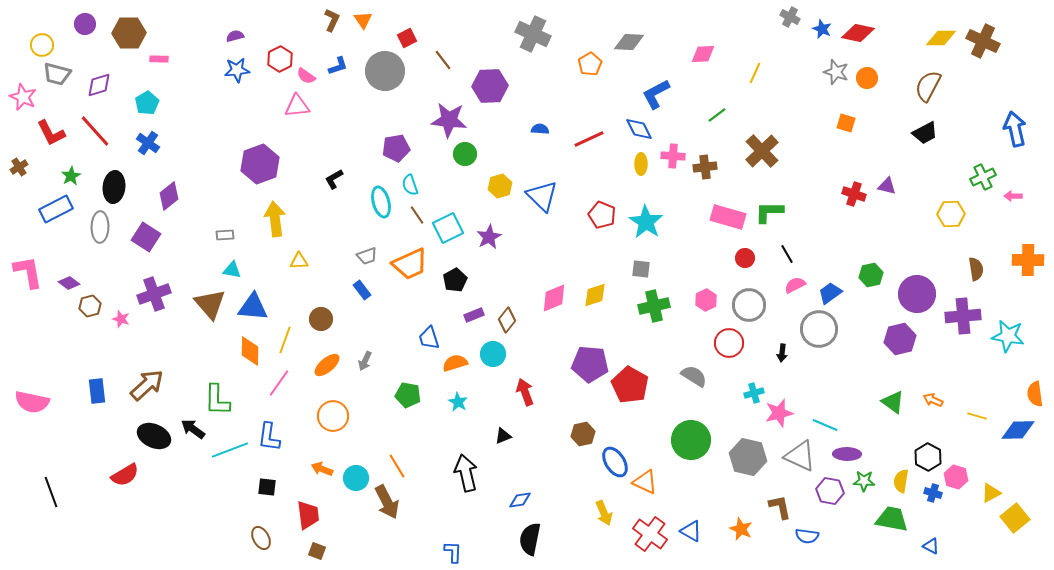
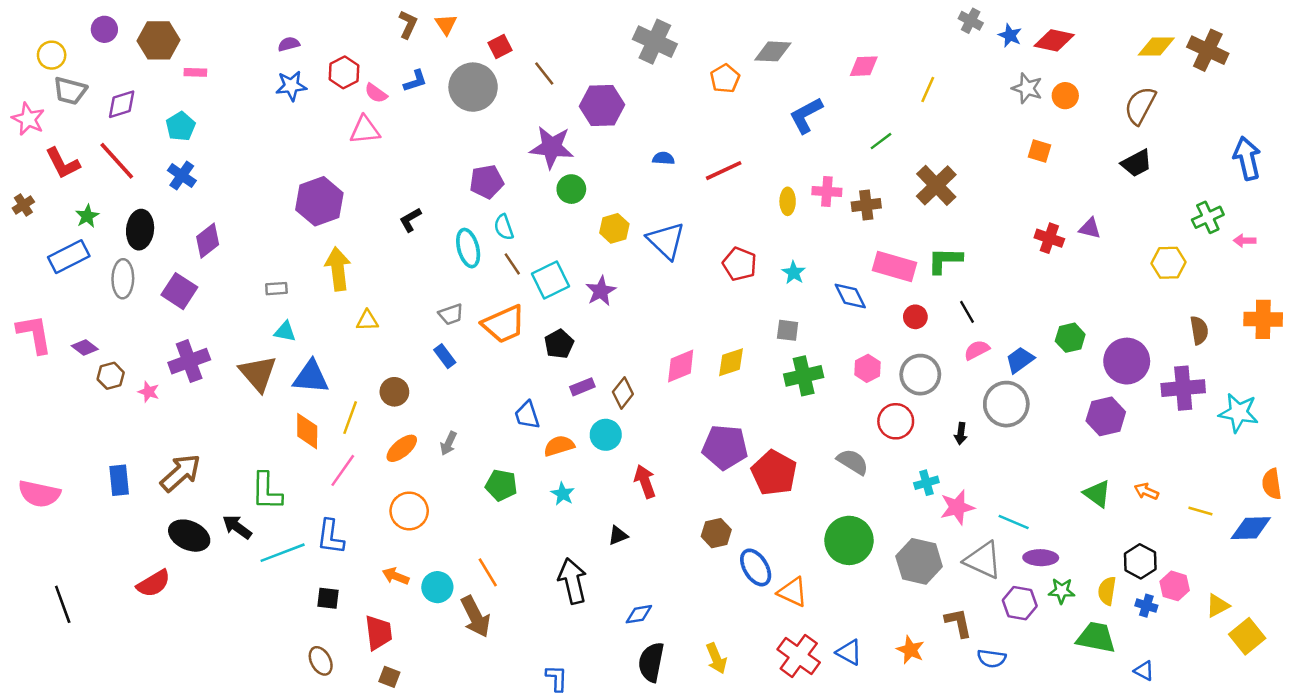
blue diamond: (639, 129) -> (850, 296), moved
cyan star: (646, 222) -> (794, 273), size x0.6
yellow arrow: (604, 513) -> (716, 658), moved

